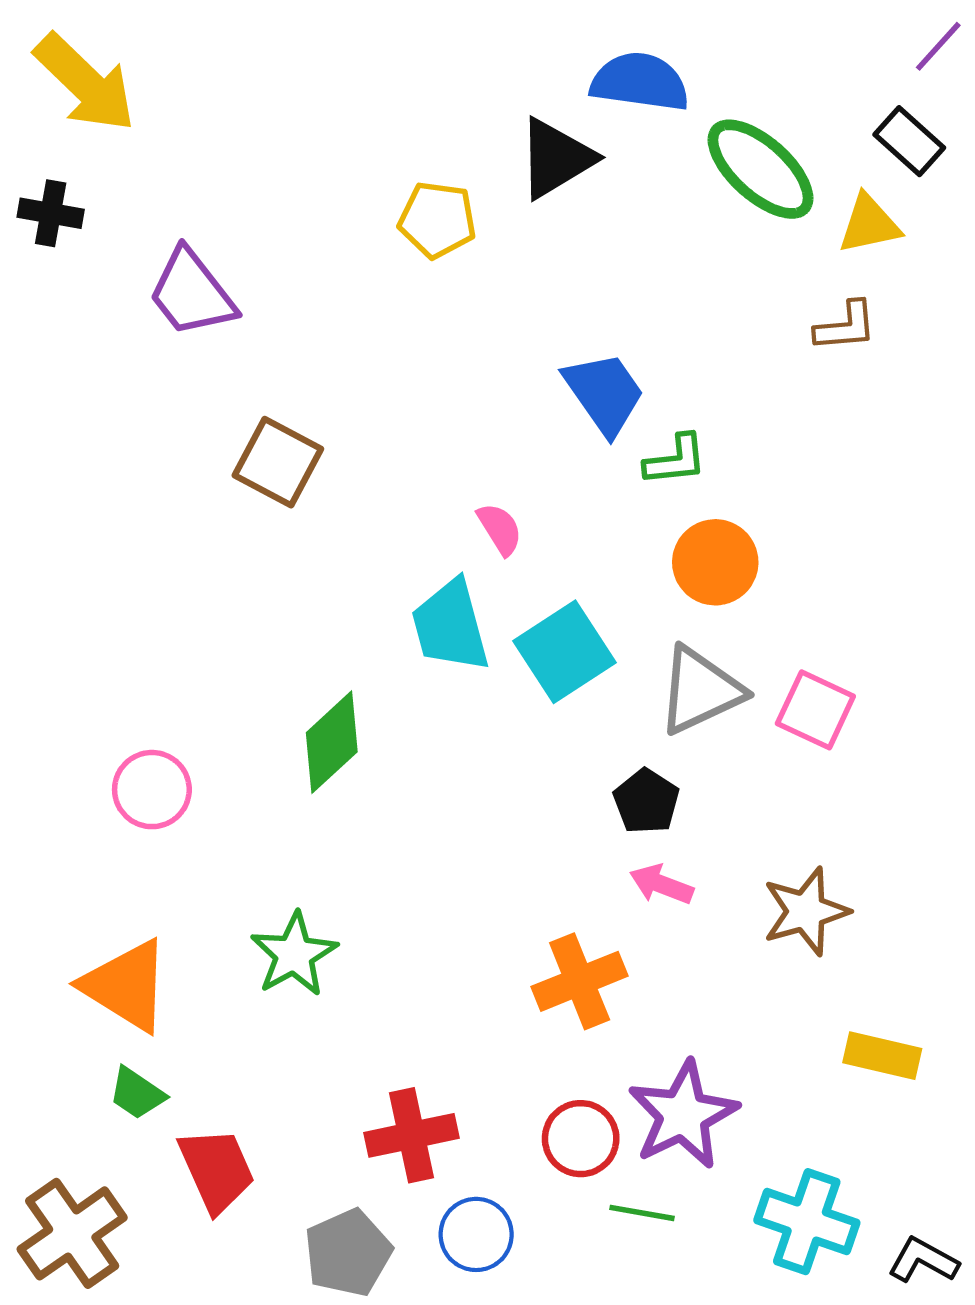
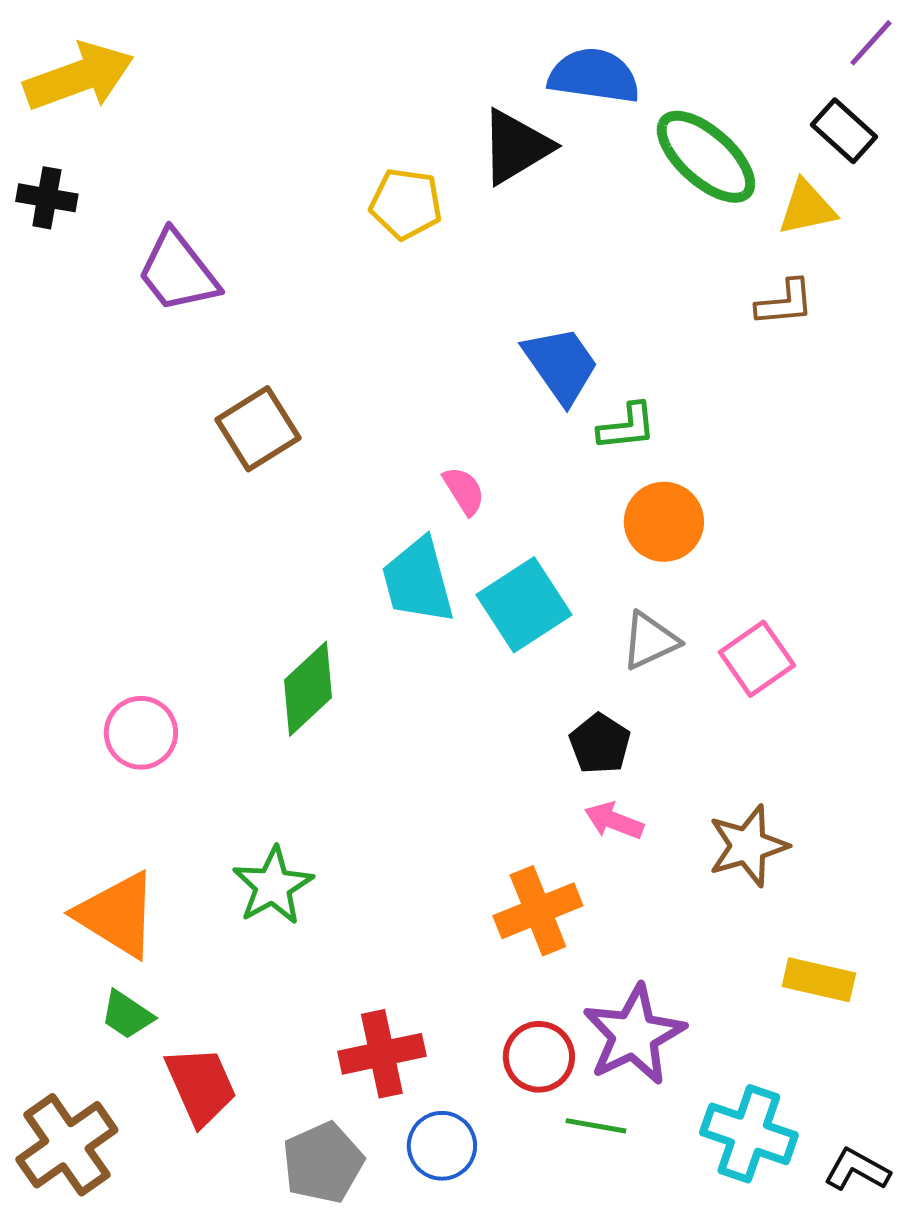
yellow arrow: (85, 83) -> (79, 77), turned -64
brown square: (278, 462) -> (258, 429), turned 30
gray triangle: (700, 690) -> (650, 641), size x0.7
pink square: (815, 710) -> (757, 659), turned 30

